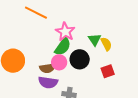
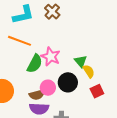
yellow semicircle: (106, 44) -> (89, 71), moved
green semicircle: (63, 47) -> (35, 64), moved

